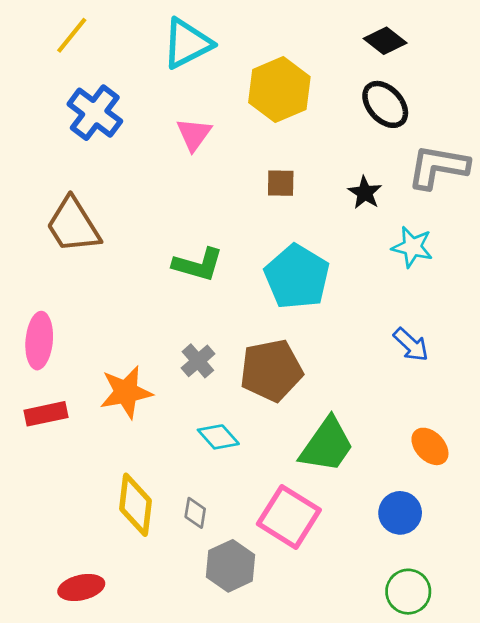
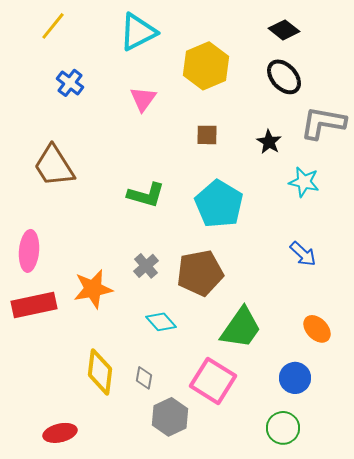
blue cross: (95, 113) -> (70, 83), size x0.7
red rectangle: (46, 414) -> (34, 305), size x1.4
green circle: (408, 592) -> (283, 428), moved

